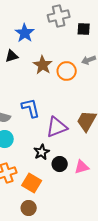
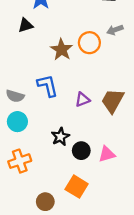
brown star: (43, 65) -> (62, 50), moved
purple triangle: (57, 127) -> (82, 100), moved, size x0.6
orange square: (32, 183) -> (77, 187), moved

